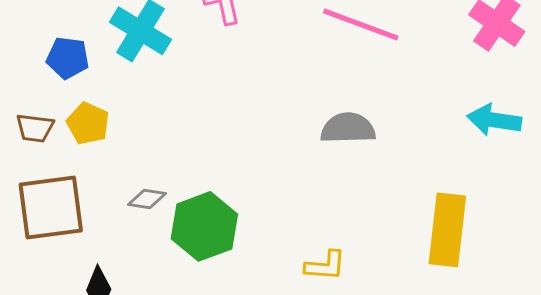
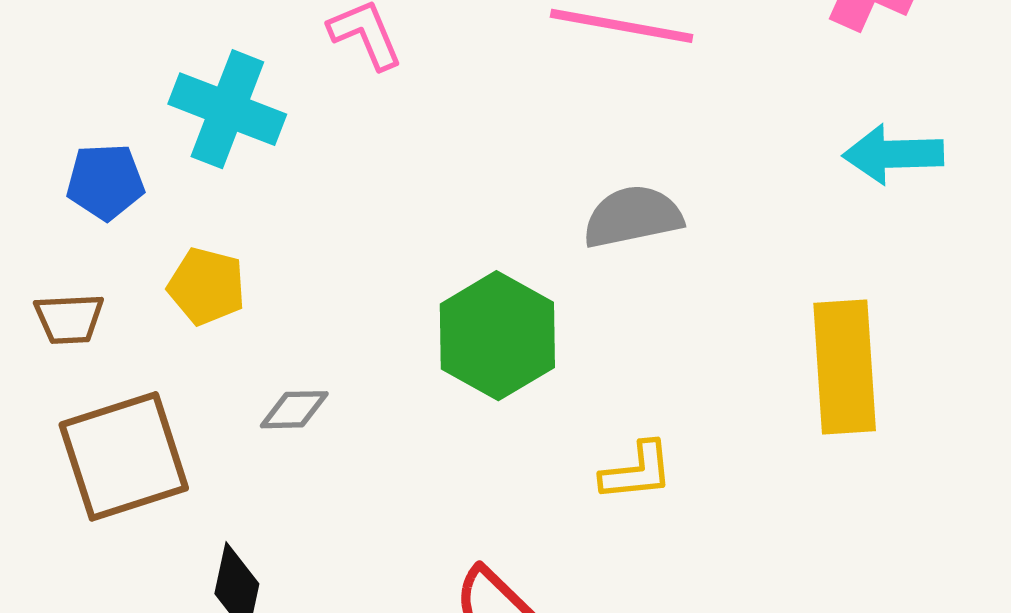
yellow pentagon: (88, 123) -> (207, 286), moved
green hexagon: (204, 226) -> (497, 336), moved

